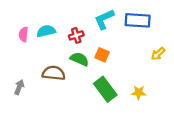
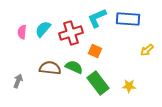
cyan semicircle: (46, 31) -> (43, 29), turned -36
red cross: (76, 35) -> (71, 33), size x1.6
green semicircle: (79, 59) -> (74, 67), moved

